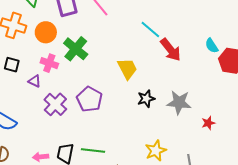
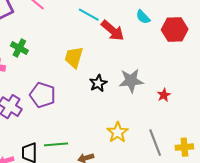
cyan semicircle: (212, 46) -> (143, 17), moved
green cross: (76, 49) -> (19, 48), size x0.7
yellow trapezoid: (127, 69) -> (74, 57), turned -125

